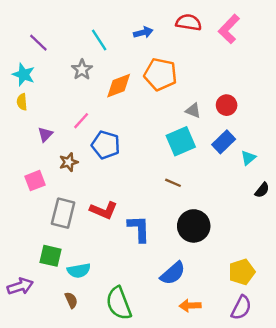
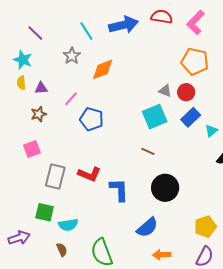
blue arrow: (143, 32) -> (124, 25), size x1.8
orange pentagon: (160, 74) -> (195, 61), moved
red circle: (227, 105) -> (186, 92), moved
purple triangle: (45, 134) -> (41, 88), moved, turned 40
brown star: (69, 162) -> (39, 114), moved

